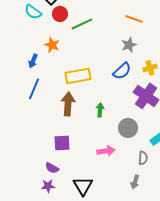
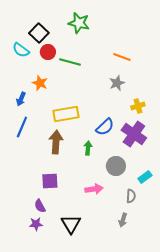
green line: (82, 24) -> (70, 62), turned 40
blue semicircle: (122, 71) -> (105, 127), moved
purple semicircle: (52, 168) -> (40, 206), turned 32

